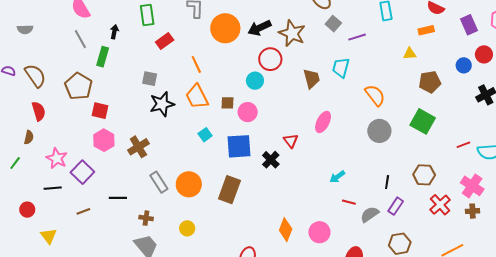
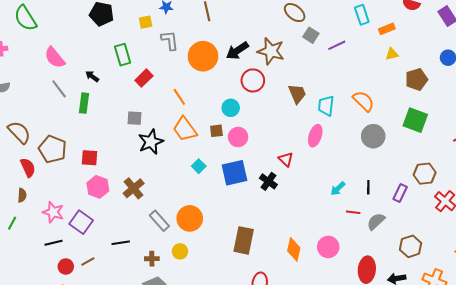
orange rectangle: (426, 30) -> (387, 29), moved
black arrow: (114, 32) -> (92, 76), turned -56
cyan trapezoid: (341, 68) -> (326, 106), moved
cyan circle: (255, 81) -> (231, 108), moved
brown pentagon: (78, 86) -> (53, 149), moved
black line: (387, 182) -> (368, 187), moved
brown rectangle: (229, 190) -> (244, 240), moved
purple rectangle: (396, 206) -> (400, 193), moved
red circle: (27, 210) -> (66, 267), moved
yellow circle: (187, 228) -> (180, 251), moved

